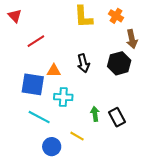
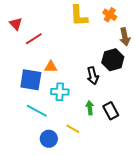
red triangle: (15, 16) -> (16, 24), moved
black arrow: (83, 63) -> (93, 76), moved

